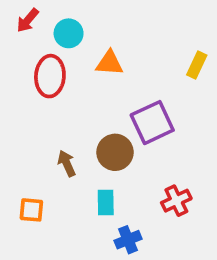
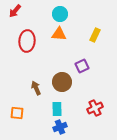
cyan circle: (69, 33) -> (60, 14), moved
yellow rectangle: (197, 65) -> (95, 35), moved
purple square: (152, 123) -> (82, 66), size x0.6
blue cross: (128, 240) -> (60, 127), moved

